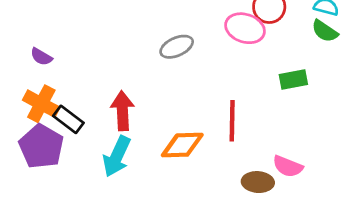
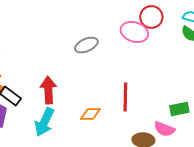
green rectangle: (293, 79) -> (179, 109), moved
orange diamond: (182, 145) -> (90, 114), size x0.7

